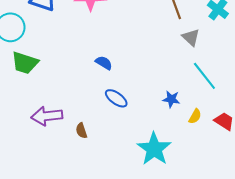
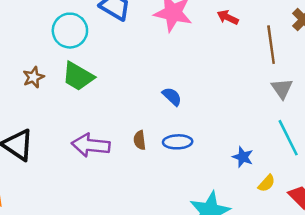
blue ellipse: (116, 98) -> (178, 142), turned -50
brown semicircle: (81, 131) -> (140, 140), moved

